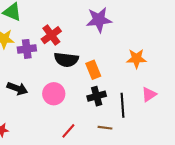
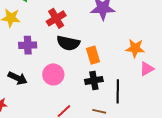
purple cross: (27, 49) -> (28, 45), moved
black arrow: (17, 88) -> (18, 78), moved
pink triangle: (149, 94) -> (147, 69), moved

